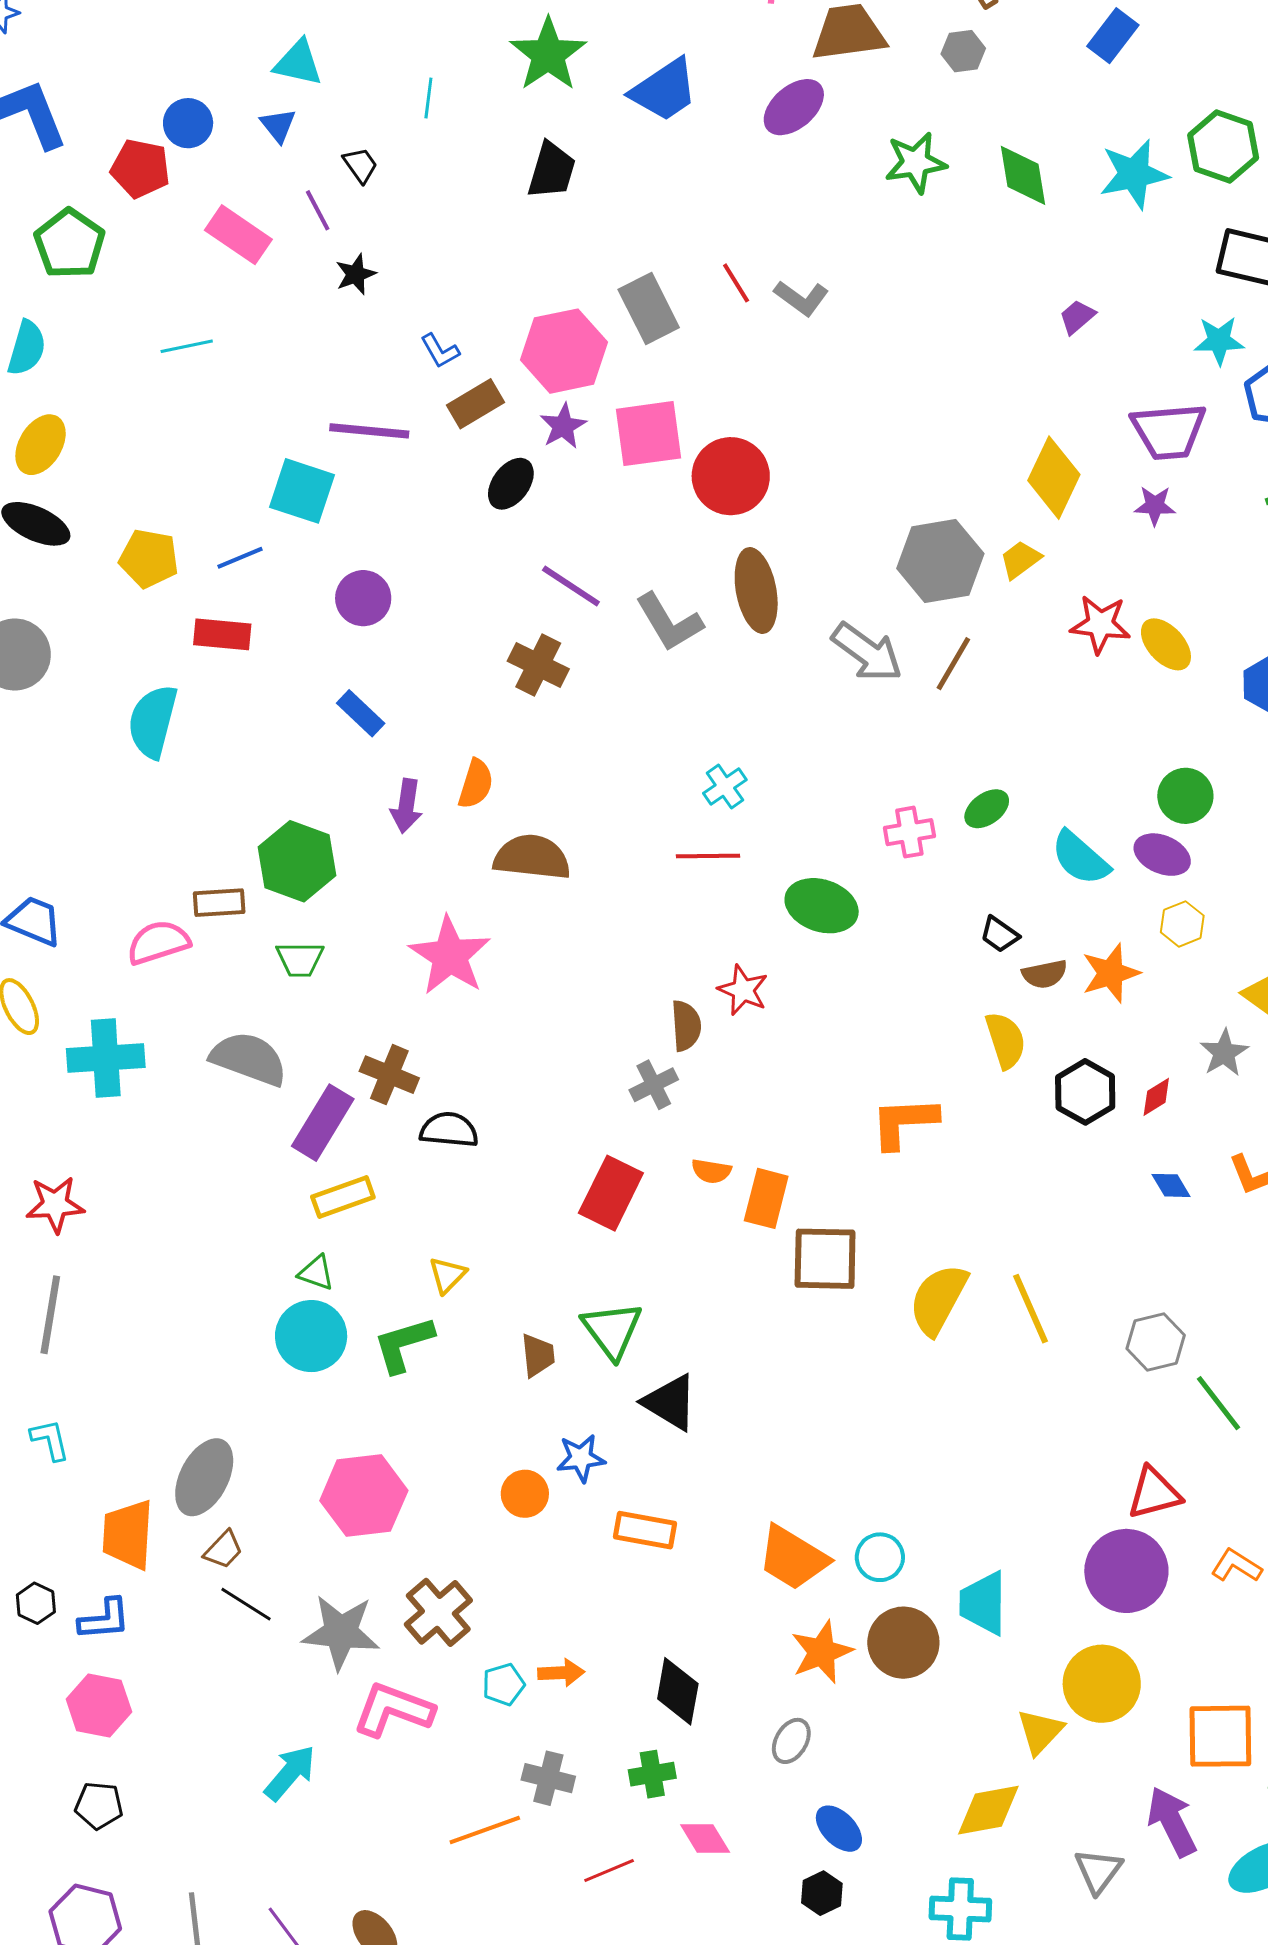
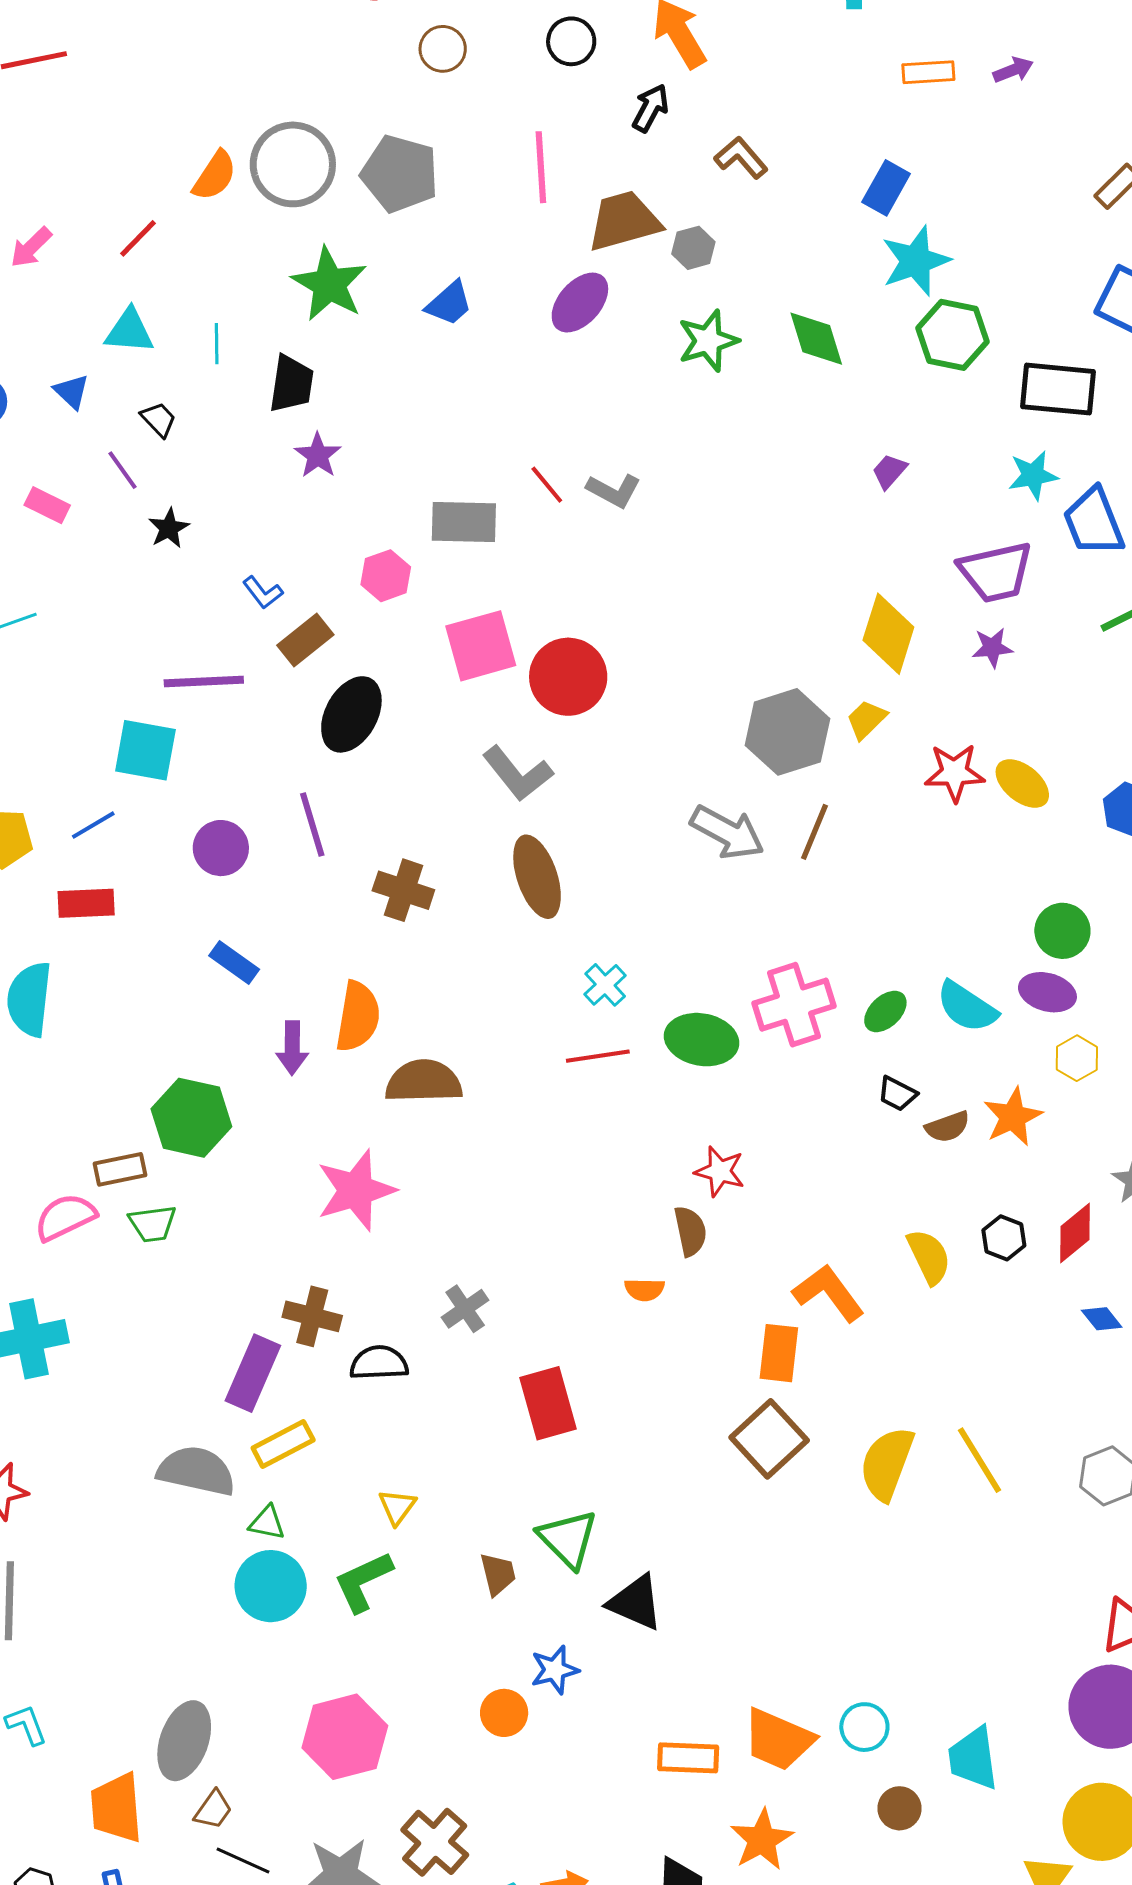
gray hexagon: (963, 51) -> (693, 248), moved
cyan triangle: (298, 63) -> (129, 331), moved
blue trapezoid: (664, 90) -> (449, 303), size x0.7
green hexagon: (1223, 146) -> (953, 335), moved
black trapezoid: (552, 170) -> (291, 384), moved
cyan star: (1134, 174) -> (916, 261), moved
pink rectangle: (238, 235) -> (47, 505), size x0.7
gray rectangle: (649, 309) -> (464, 522), turned -54
pink hexagon: (564, 351) -> (386, 576), size x0.6
purple star: (563, 426) -> (318, 455), moved
black ellipse: (511, 484) -> (351, 714), size x1.4
purple line: (571, 586) -> (312, 824), moved, turned 48
brown ellipse: (756, 590) -> (537, 877), moved
gray L-shape: (669, 622) -> (518, 774), moved
orange semicircle: (476, 784) -> (358, 1017), size x1.4
green ellipse: (987, 809) -> (885, 1012), moved
pink cross: (909, 832) -> (794, 1005), size x1.6
green ellipse: (822, 906) -> (702, 1040), moved
pink star: (450, 956) -> (356, 1190), turned 30
green trapezoid: (300, 959) -> (153, 1224), moved
red star: (743, 990) -> (720, 1171), moved
brown semicircle: (686, 1026) -> (690, 1231), moved
yellow semicircle: (1006, 1040) -> (929, 1257), moved
gray semicircle: (249, 1059) -> (196, 1471), moved
gray cross: (654, 1085) -> (465, 1309), moved
black hexagon: (1085, 1092) -> (1004, 1238), size x0.7
red diamond: (1156, 1097) -> (1075, 1233), size x1.5
orange L-shape: (904, 1122) -> (829, 1293), turned 64
orange semicircle: (711, 1171) -> (644, 1290), moved
red rectangle: (611, 1193) -> (548, 1403), turned -34
orange rectangle: (766, 1198) -> (779, 1353), moved
brown square: (825, 1259) -> (769, 1439), turned -36
orange rectangle: (645, 1530) -> (688, 1758), moved
brown circle: (903, 1643) -> (900, 1808), size x0.6
orange star: (822, 1652) -> (762, 1840), moved

